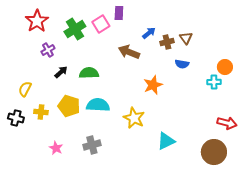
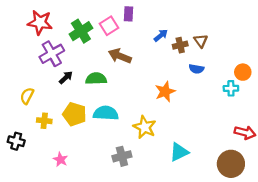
red star: (37, 21) -> (40, 22), turned -30
purple cross: (48, 50) -> (52, 54), size x1.6
brown arrow: (129, 52) -> (120, 56), moved
black cross: (16, 118) -> (16, 141), moved
gray cross: (92, 145) -> (122, 156), moved

